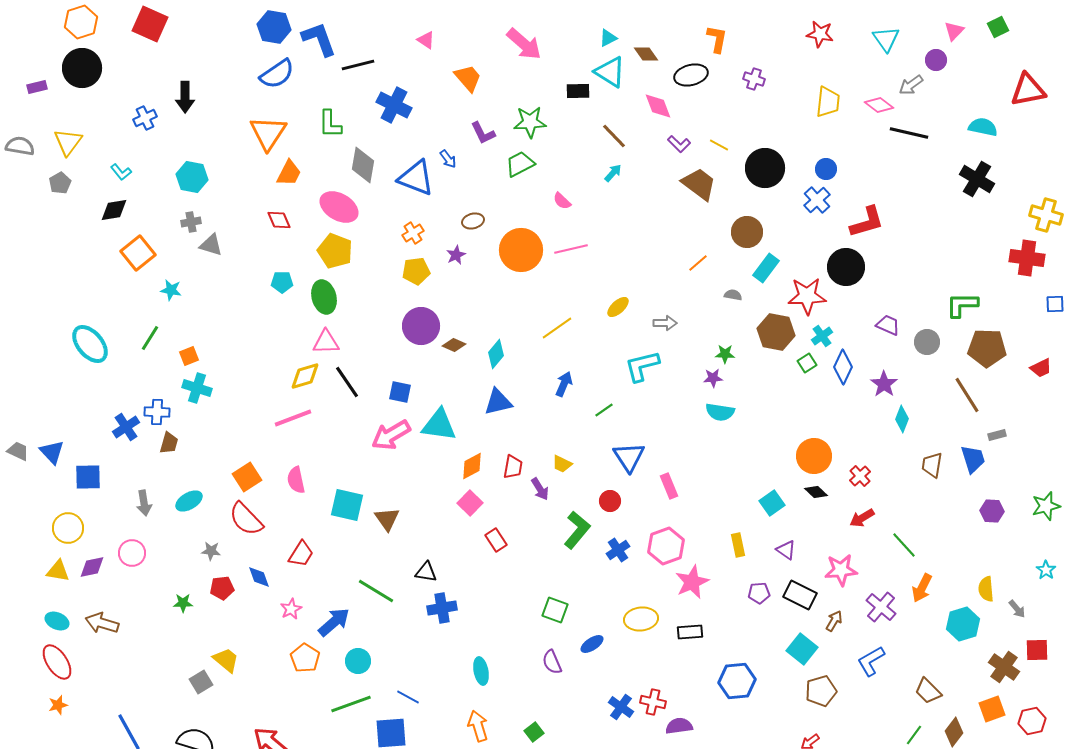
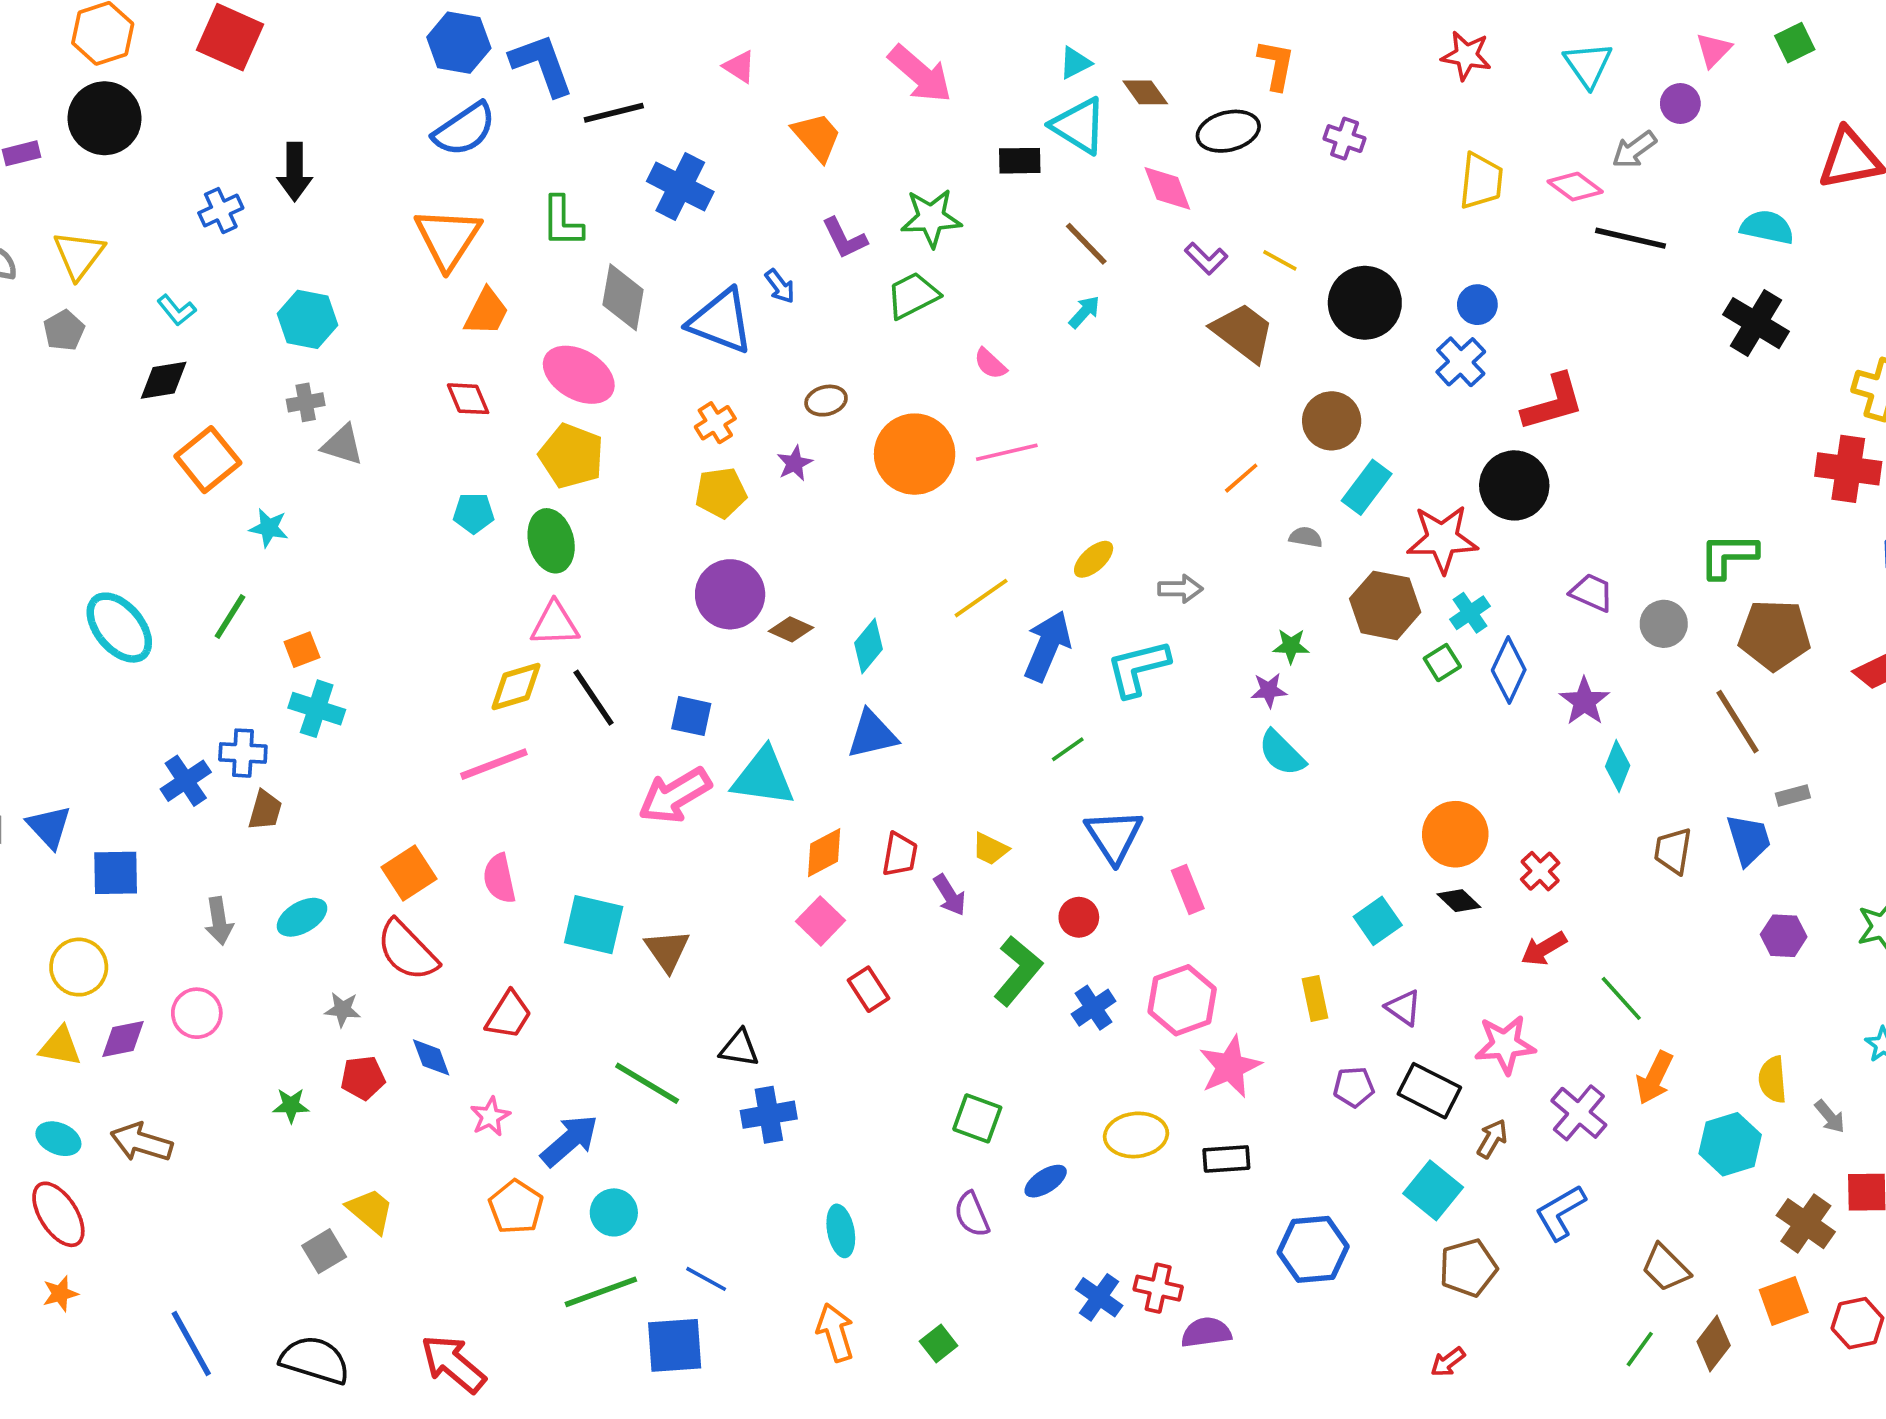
blue arrow: (564, 384) -> (1047, 646), moved, size x1.5
cyan semicircle: (720, 412) -> (1282, 753), turned 36

